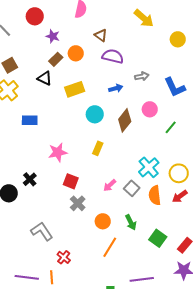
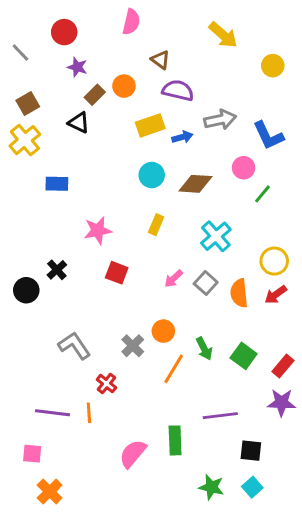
purple star: (53, 36) -> (77, 67), moved
gray arrow: (142, 76) -> (220, 120), size x1.5
yellow rectangle: (75, 89) -> (150, 125), moved
pink circle: (150, 109) -> (244, 168), moved
brown diamond: (125, 120) -> (195, 184), turned 55
cyan cross: (149, 167) -> (216, 236), moved
gray cross: (78, 203) -> (133, 346), moved
green arrow: (131, 222) -> (204, 349), moved

